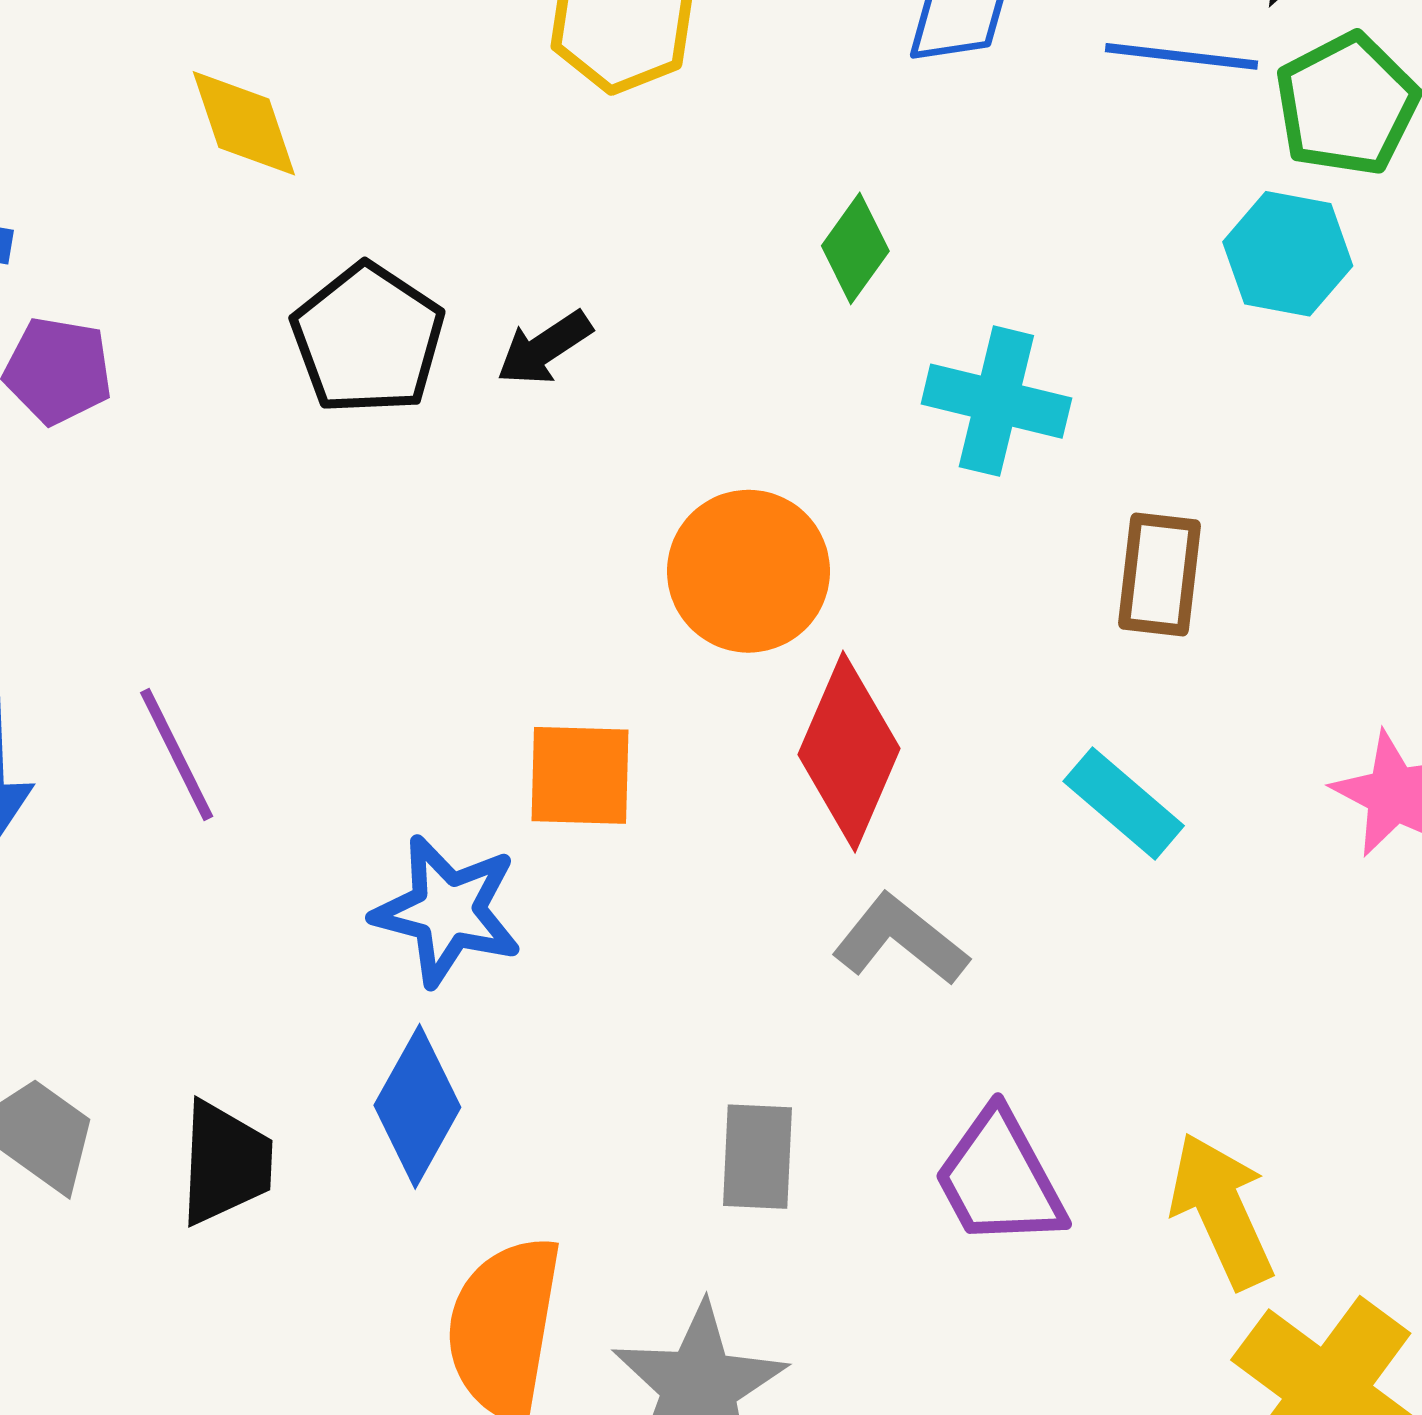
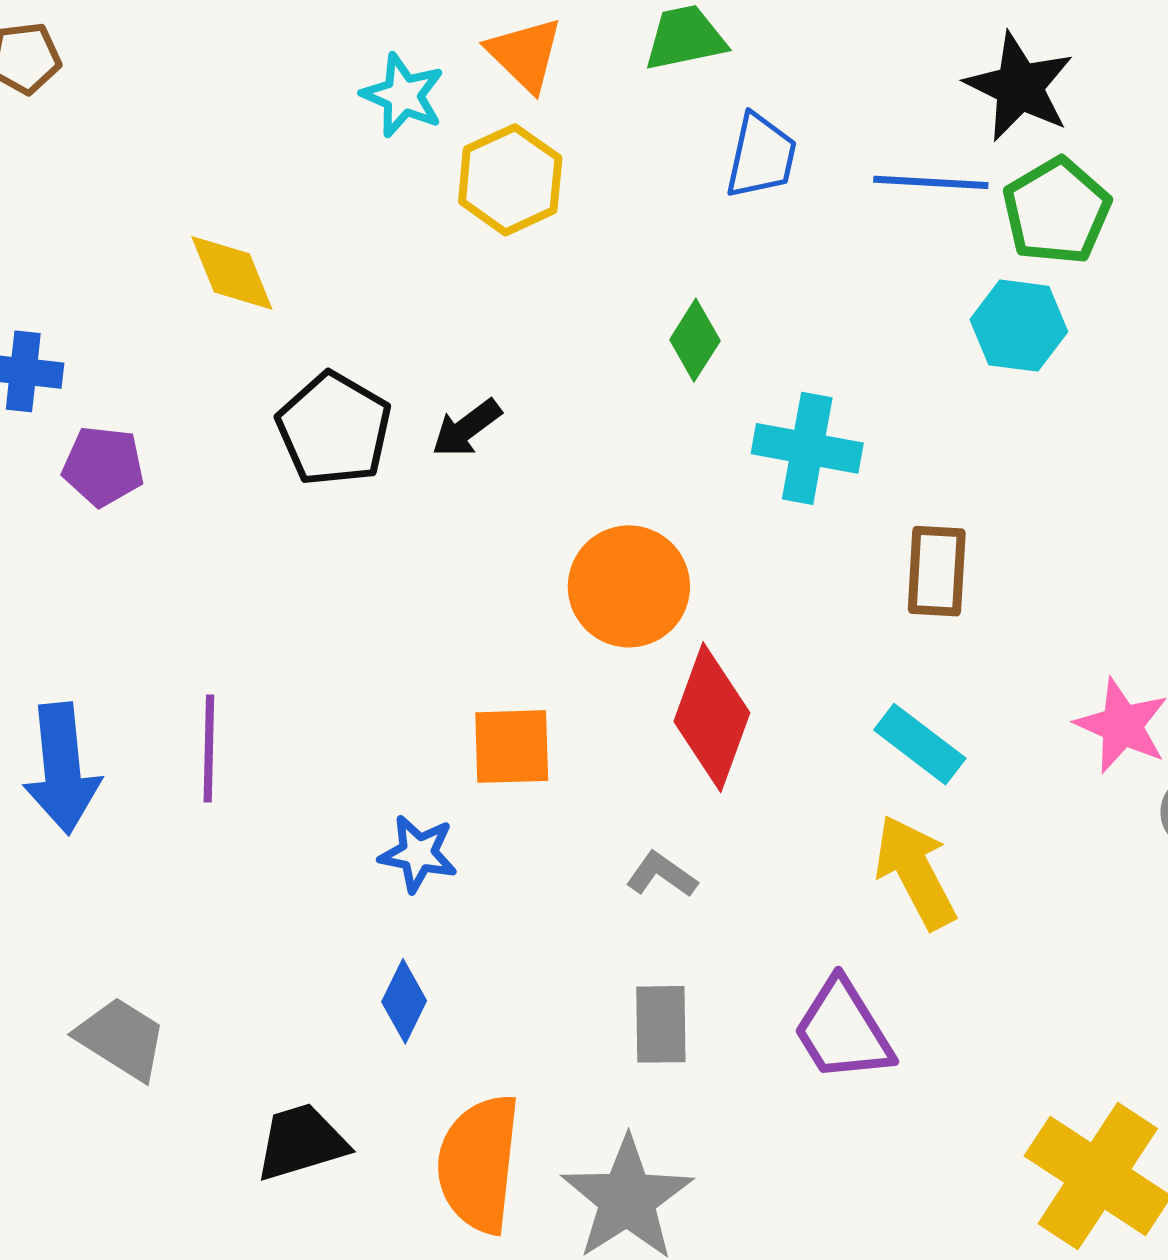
purple line: (177, 755) -> (209, 748), turned 31
blue star: (447, 911) -> (418, 854), size x0.7
gray L-shape: (900, 940) -> (662, 875), moved, size x0.7
blue diamond: (417, 1106) -> (404, 1001), size x0.7
black trapezoid: (225, 1163) -> (301, 1142), moved, turned -106
yellow arrow: (1222, 1211) -> (915, 872), moved

